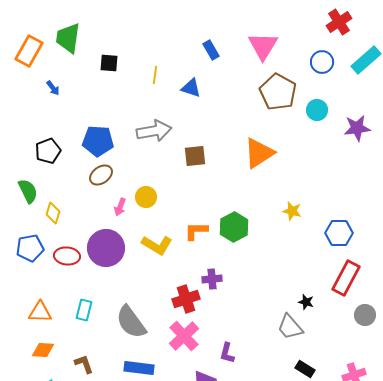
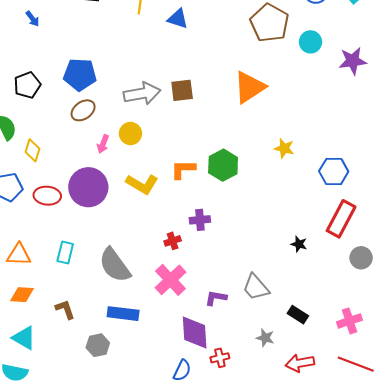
gray arrow: (154, 131) -> (142, 94), moved
red cross: (186, 299) -> (173, 241), size x0.6
gray trapezoid: (290, 327) -> (256, 287), moved
purple L-shape: (227, 353) -> (216, 298), turned 85

